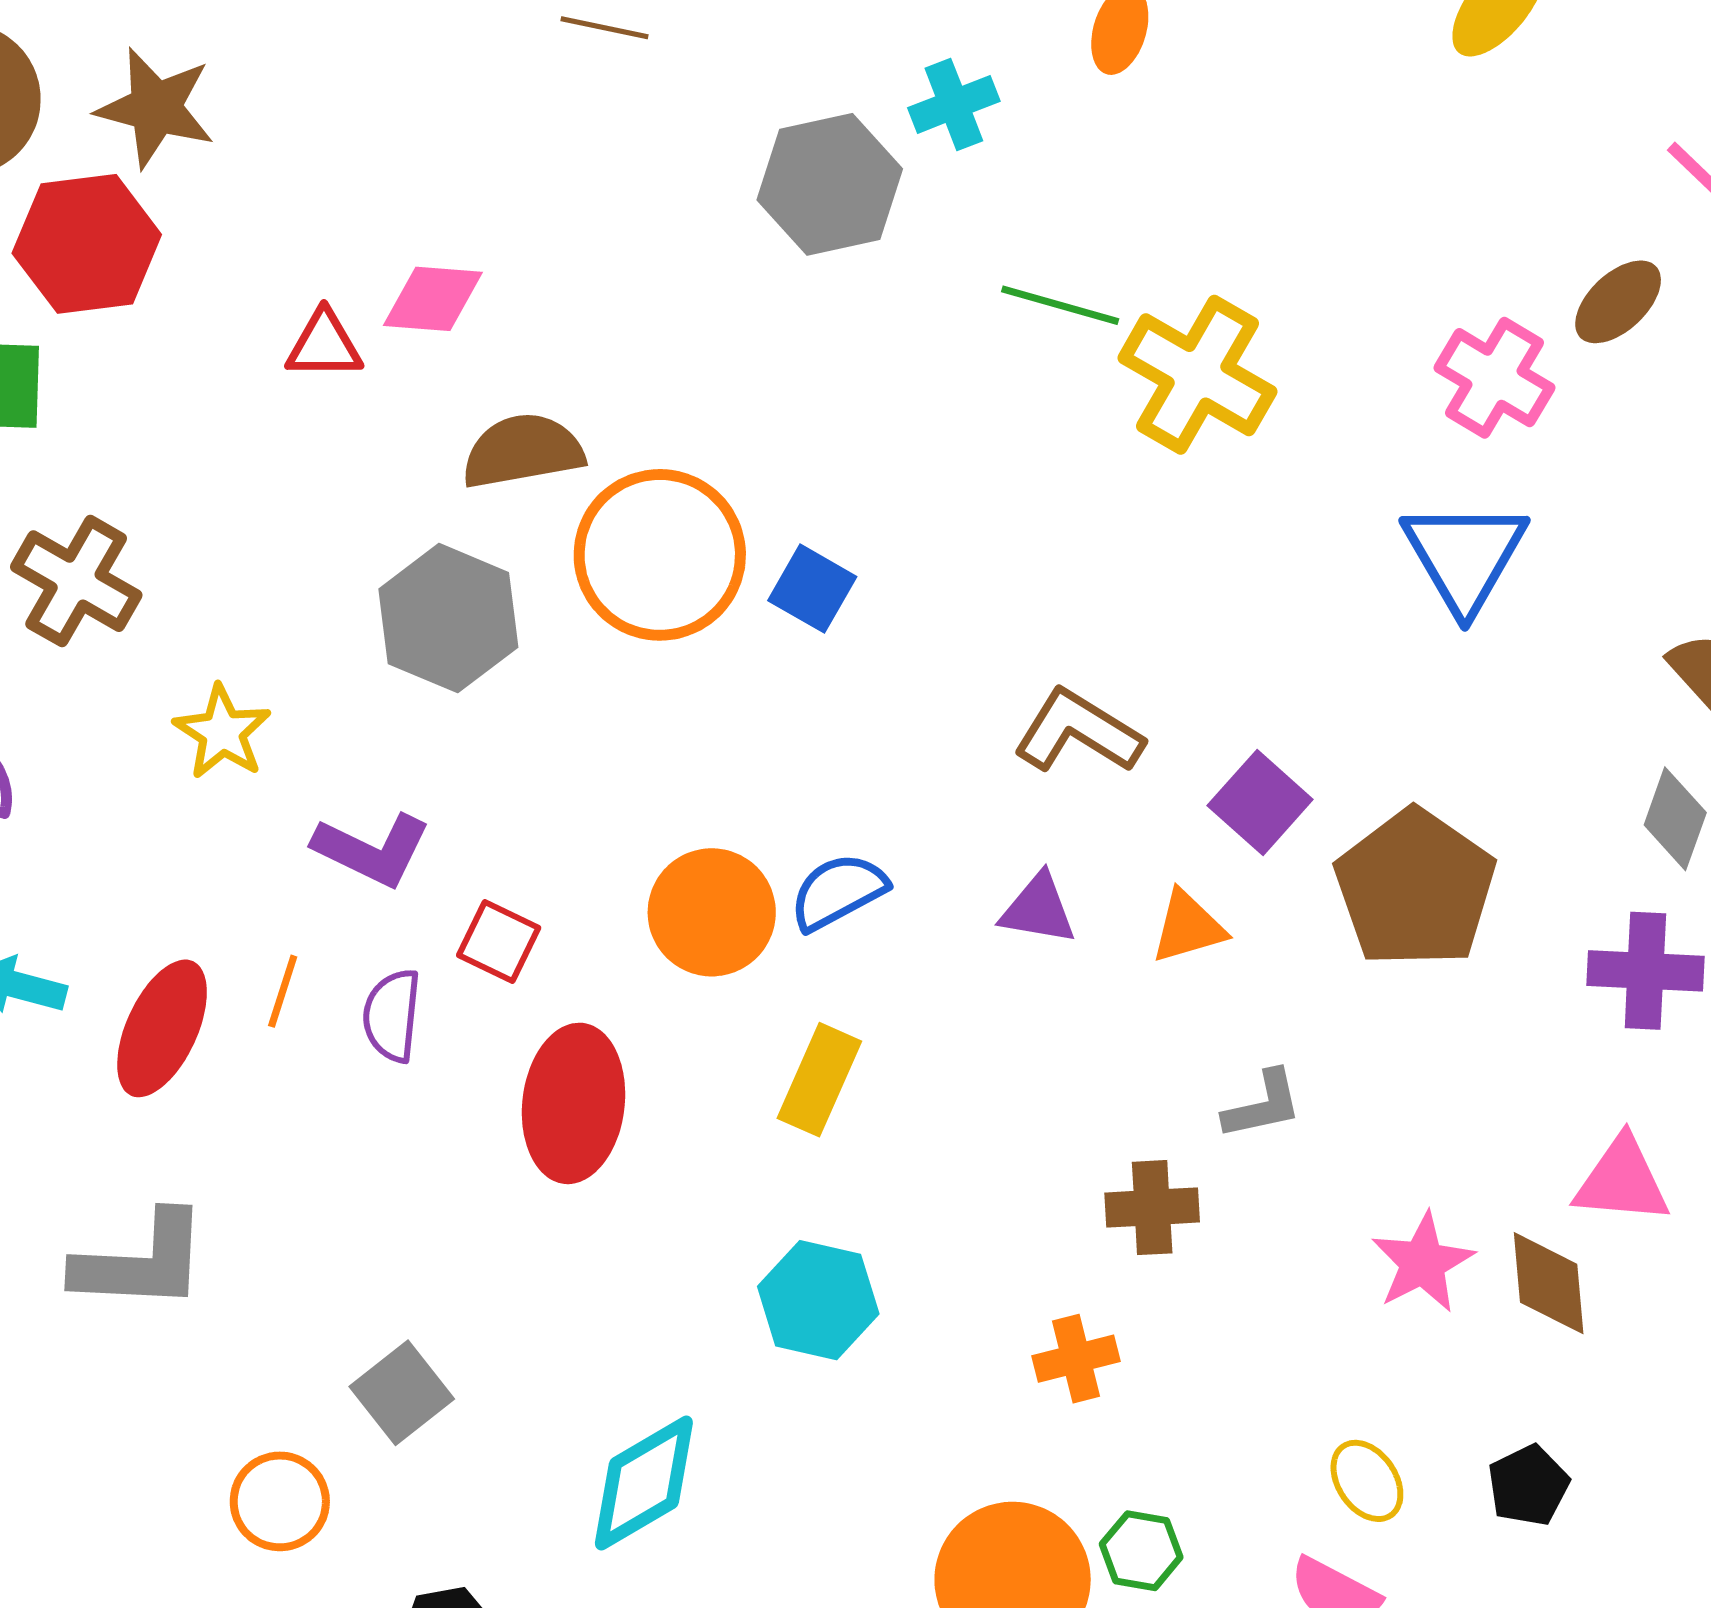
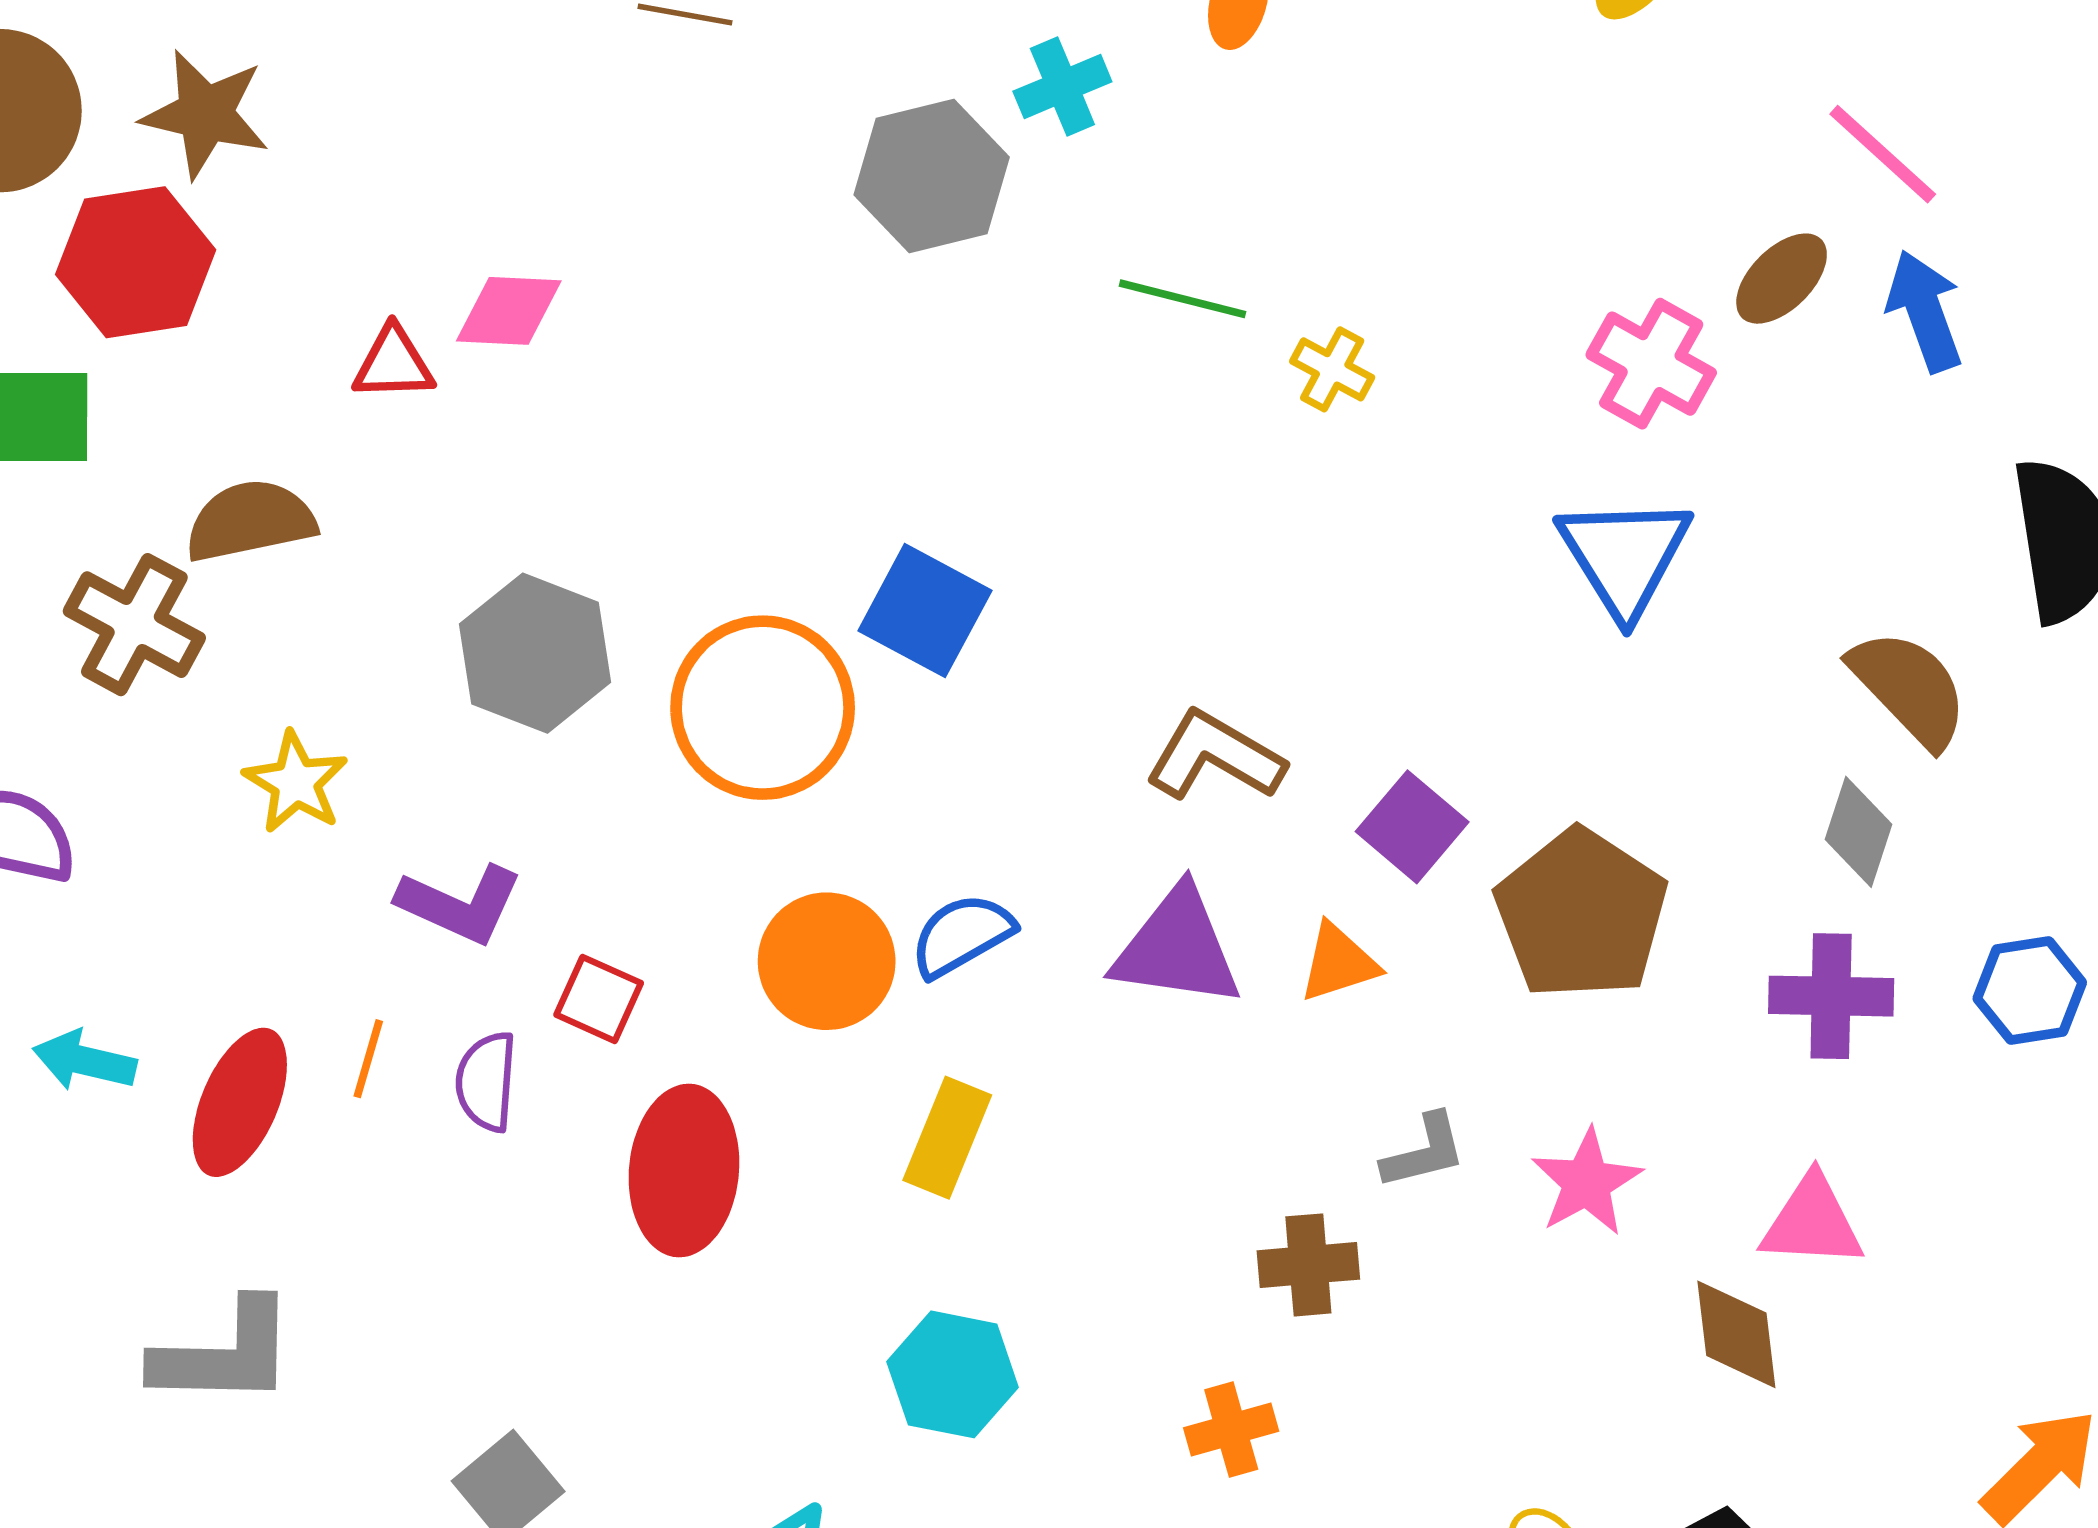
yellow cross: (1197, 375) -> (1332, 369), size x0.5
brown semicircle: (523, 451) -> (250, 521), moved
orange circle: (660, 555) -> (763, 708), moved
blue square: (812, 589) -> (925, 611), size x1.4
purple triangle: (1038, 909) -> (1177, 948), size x1.6
pink star: (1423, 1263) -> (1587, 1182), moved

